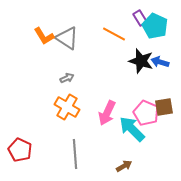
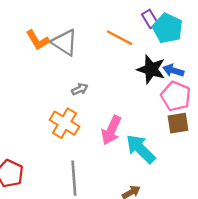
gray arrow: (67, 78) -> (80, 89), moved
pink pentagon: (146, 113) -> (176, 96), moved

